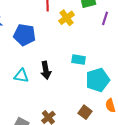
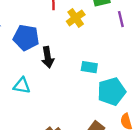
purple line: (105, 18) -> (121, 19), turned -32
black arrow: (46, 70) -> (48, 57), moved

